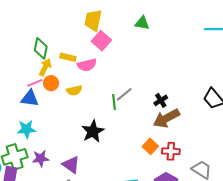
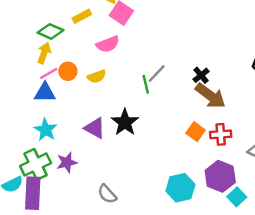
green diamond: (41, 48) -> (50, 31), turned -70
yellow rectangle: (68, 57) -> (82, 16), moved, turned -35
yellow arrow: (45, 67) -> (44, 53), moved
brown arrow: (166, 118) -> (210, 96), turned -108
cyan star: (26, 129) -> (46, 130), turned -30
purple triangle: (71, 165) -> (95, 128), moved

